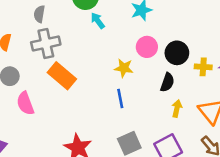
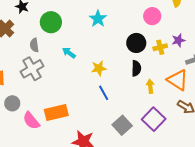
gray semicircle: (39, 14) -> (34, 45), moved
cyan arrow: (98, 21) -> (69, 53), moved
pink circle: (147, 47) -> (152, 16), moved
orange rectangle: (62, 76) -> (56, 113), moved, turned -35

